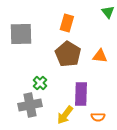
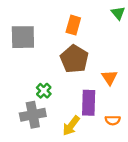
orange triangle: (100, 56) -> (109, 78), moved, turned 49
orange semicircle: (98, 117) -> (113, 120), moved

